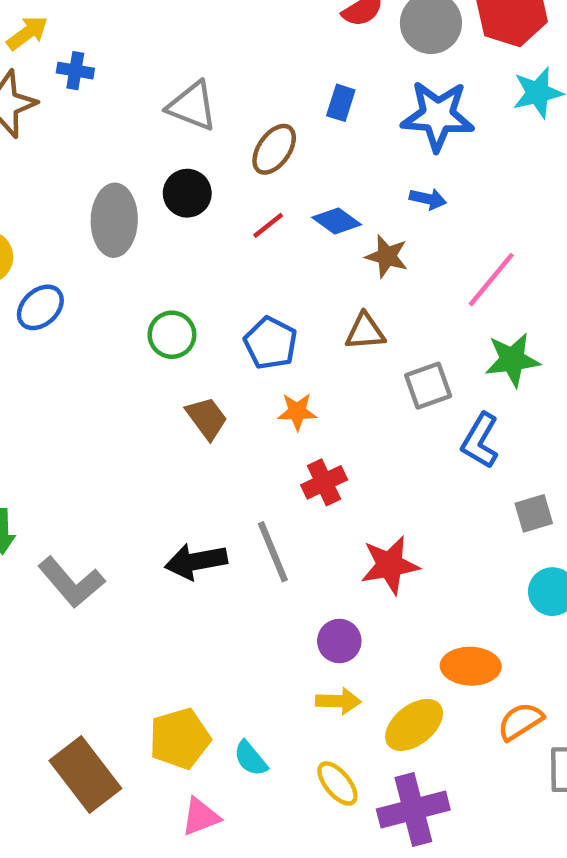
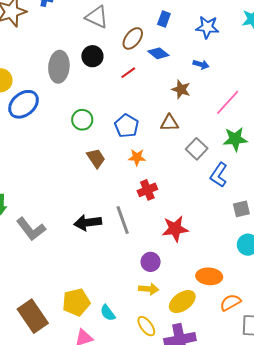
blue star: (438, 116) -> (207, 27), size x0.7
blue diamond: (337, 221) -> (158, 53), moved
blue ellipse: (40, 307) -> (24, 104), size x1.4
gray square: (428, 386) -> (197, 149), turned -30

